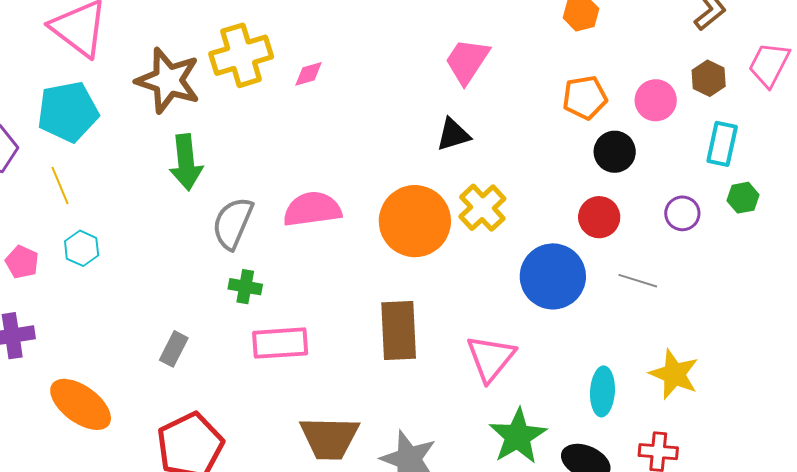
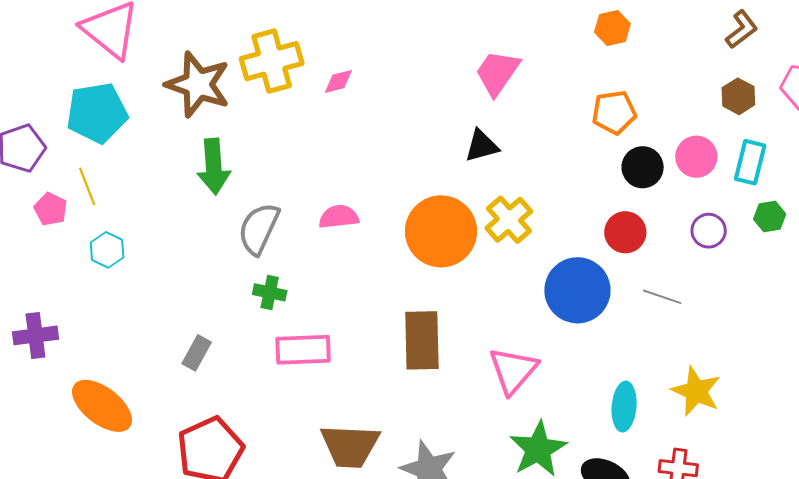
pink circle: (656, 100) -> (696, 157), moved
pink semicircle: (312, 209) -> (339, 217), size x0.7
pink pentagon: (22, 262) -> (51, 209), moved

